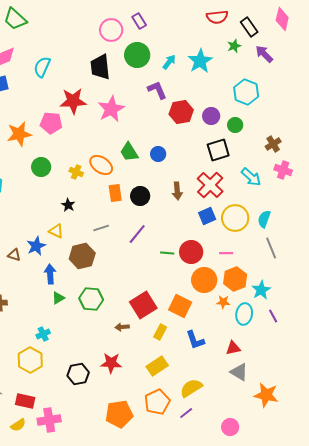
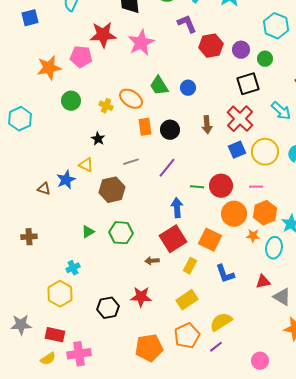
blue arrow: (50, 274) -> (177, 208), moved
gray triangle: (239, 372) -> (282, 297), moved

